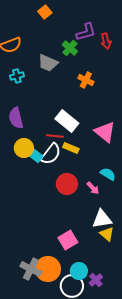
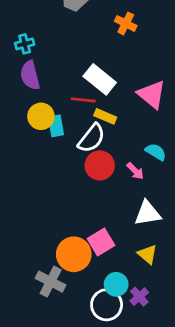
cyan cross: (17, 76) -> (25, 44), moved
white semicircle: (51, 154) -> (92, 138), moved
cyan rectangle: (35, 155) -> (56, 126), turned 42
yellow triangle: (107, 234) -> (148, 254), moved
orange circle: (48, 269) -> (74, 254), moved

